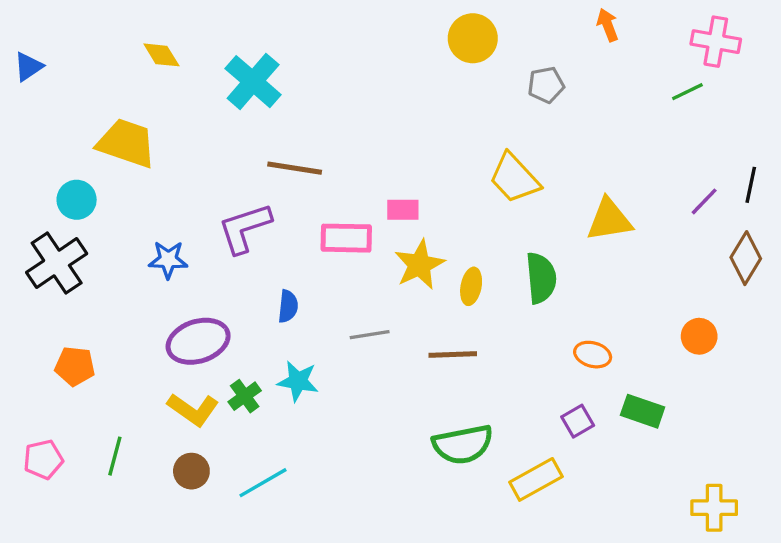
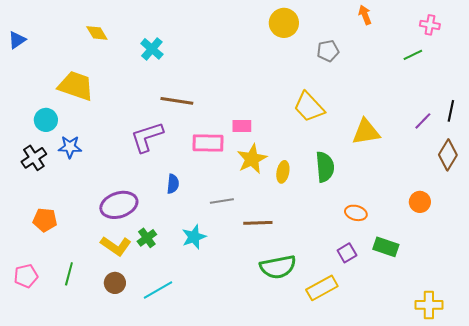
pink cross: (716, 42) -> (430, 25), size x0.7
cyan cross: (253, 82) -> (152, 49), size x0.7
blue star: (168, 260) -> (70, 147), moved
black cross: (57, 263) -> (34, 158), size x0.7
brown line: (453, 355) -> (258, 223), moved
cyan star: (298, 381) -> (194, 237), moved, turned -30

